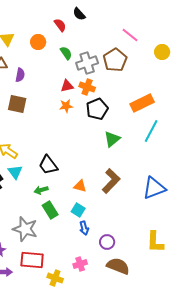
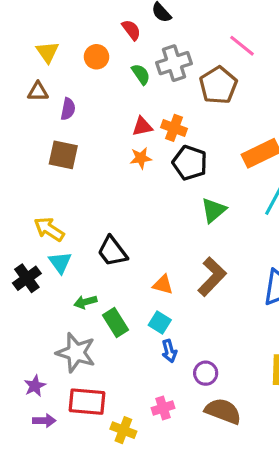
gray cross: (87, 63) -> (174, 63), moved
black pentagon: (97, 109) -> (190, 163), turned -30
green arrow: (41, 190) -> (85, 302), moved

